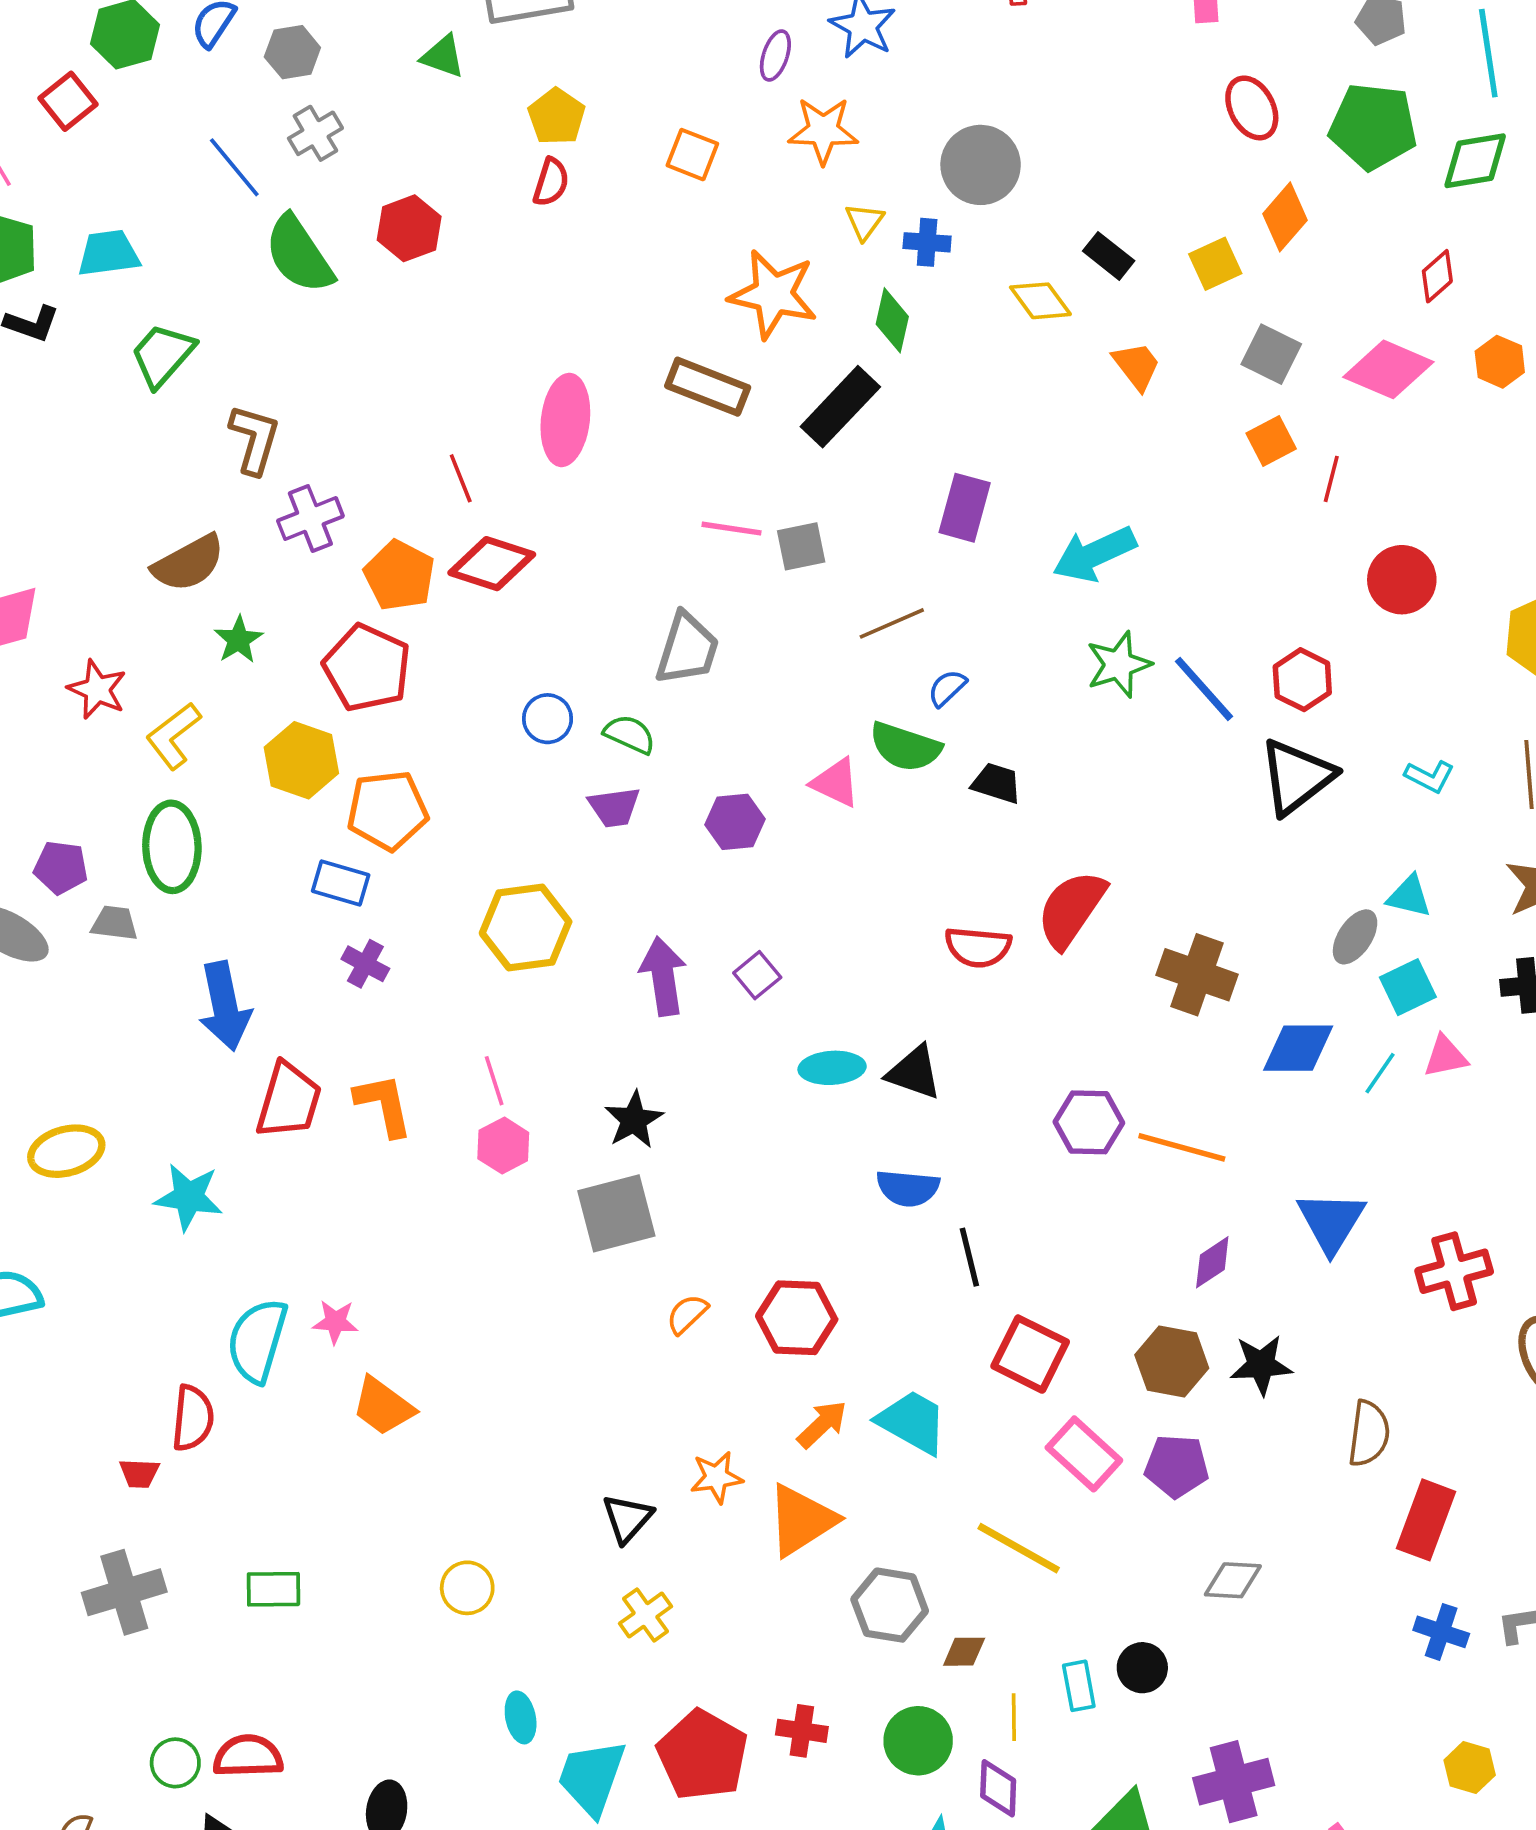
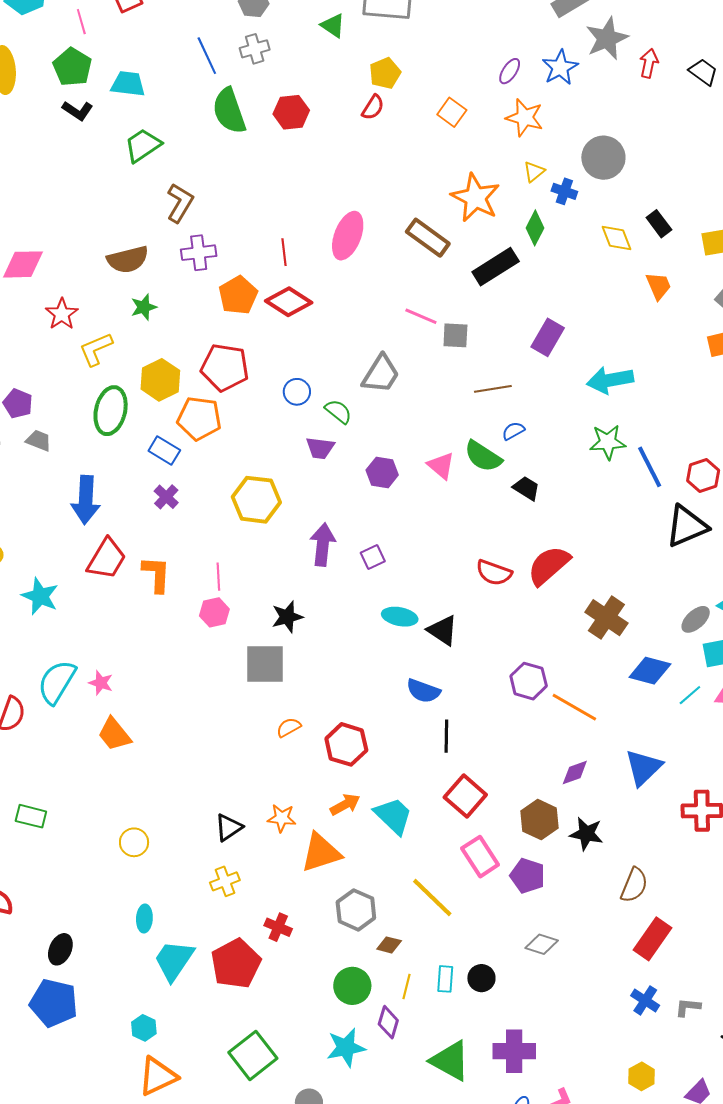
red pentagon: (367, 668) -> (225, 367), moved, turned -30
green ellipse: (172, 847) -> (111, 411), moved
red cross: (802, 1731) -> (278, 927), moved

